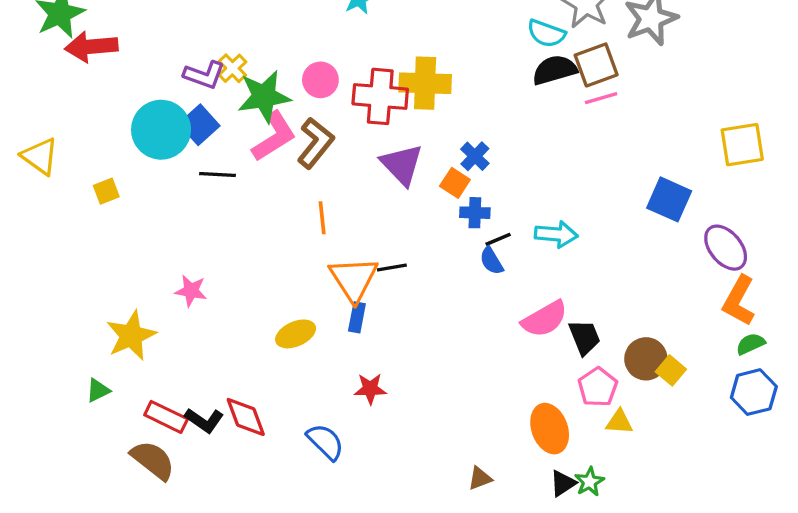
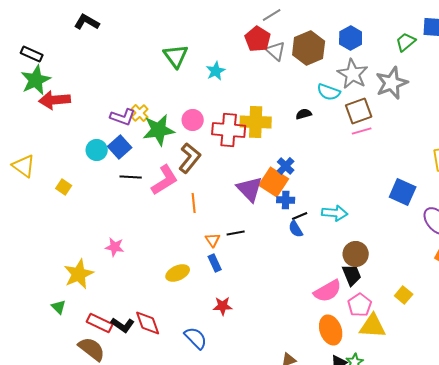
black semicircle: (555, 70) -> (304, 114), moved, size x0.6
cyan circle: (161, 130) -> (97, 150), size x0.6
pink L-shape: (274, 136) -> (165, 180), moved
purple triangle: (402, 165) -> (250, 189), moved
orange square: (455, 183) -> (274, 182), size x1.6
yellow square: (106, 191) -> (64, 187), turned -35
orange triangle: (354, 279) -> (213, 240), size x0.5
blue rectangle: (357, 317) -> (215, 263), turned -36
pink semicircle: (545, 319) -> (328, 291), moved
brown circle: (646, 359) -> (356, 254), moved
green triangle: (98, 390) -> (59, 307), turned -49
yellow triangle: (619, 422) -> (373, 326), size x1.6

